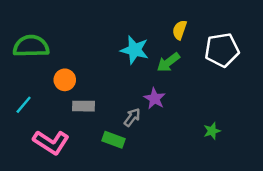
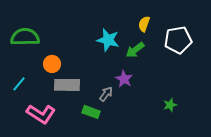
gray rectangle: (83, 106) -> (67, 85), size x1.4

